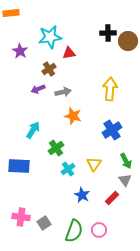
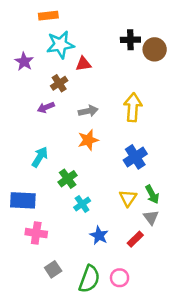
orange rectangle: (11, 13) -> (48, 16), moved
gray arrow: (63, 92) -> (88, 111), moved
orange star: (73, 116) -> (88, 140), turned -30
yellow triangle: (94, 164) -> (128, 198), moved
pink cross: (21, 217) -> (36, 233), moved

